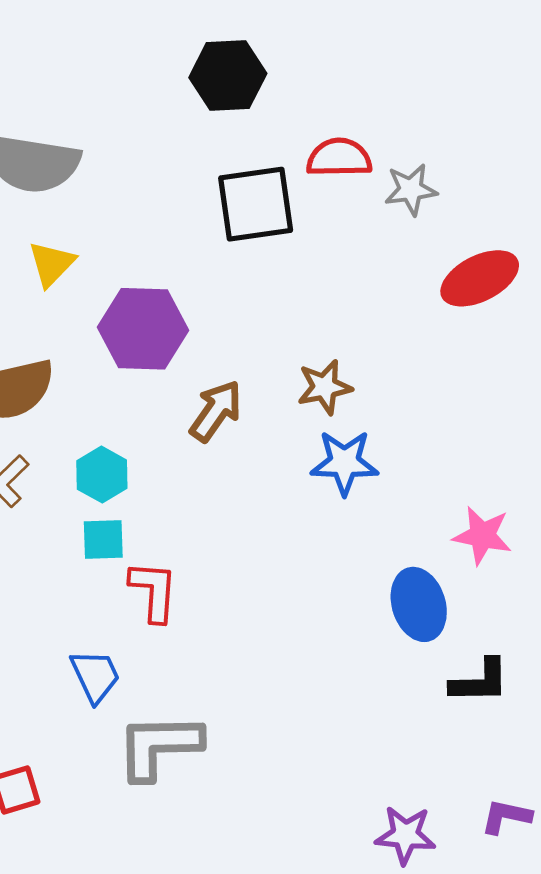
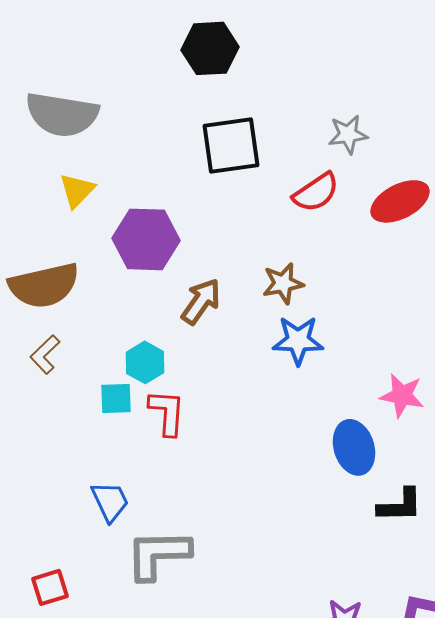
red semicircle: (339, 158) -> (316, 192), moved, turned 147
cyan hexagon: (102, 475) -> (145, 362), moved
red L-shape: (154, 591) -> (167, 412), moved

